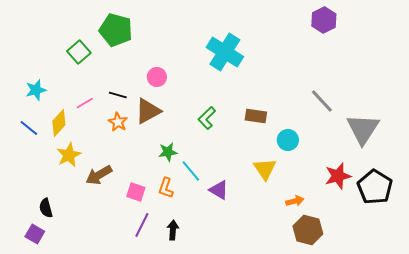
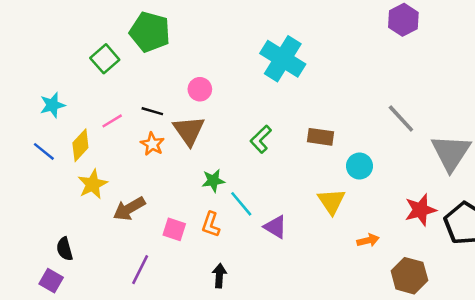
brown triangle: (148, 111) -> (189, 131), turned -36
purple line: (142, 225) -> (140, 270), moved
brown hexagon: (308, 230) -> (409, 276), moved

